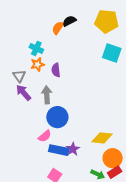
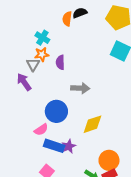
orange semicircle: (58, 28) -> (67, 19), turned -32
gray triangle: (19, 76) -> (33, 64), moved
gray arrow: (47, 95) -> (80, 88), moved, turned 90
yellow diamond: (102, 138) -> (93, 124), moved, turned -30

